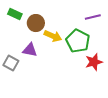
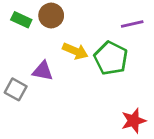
brown circle: (36, 23) -> (51, 15), moved
red star: (94, 62) -> (134, 121), moved

